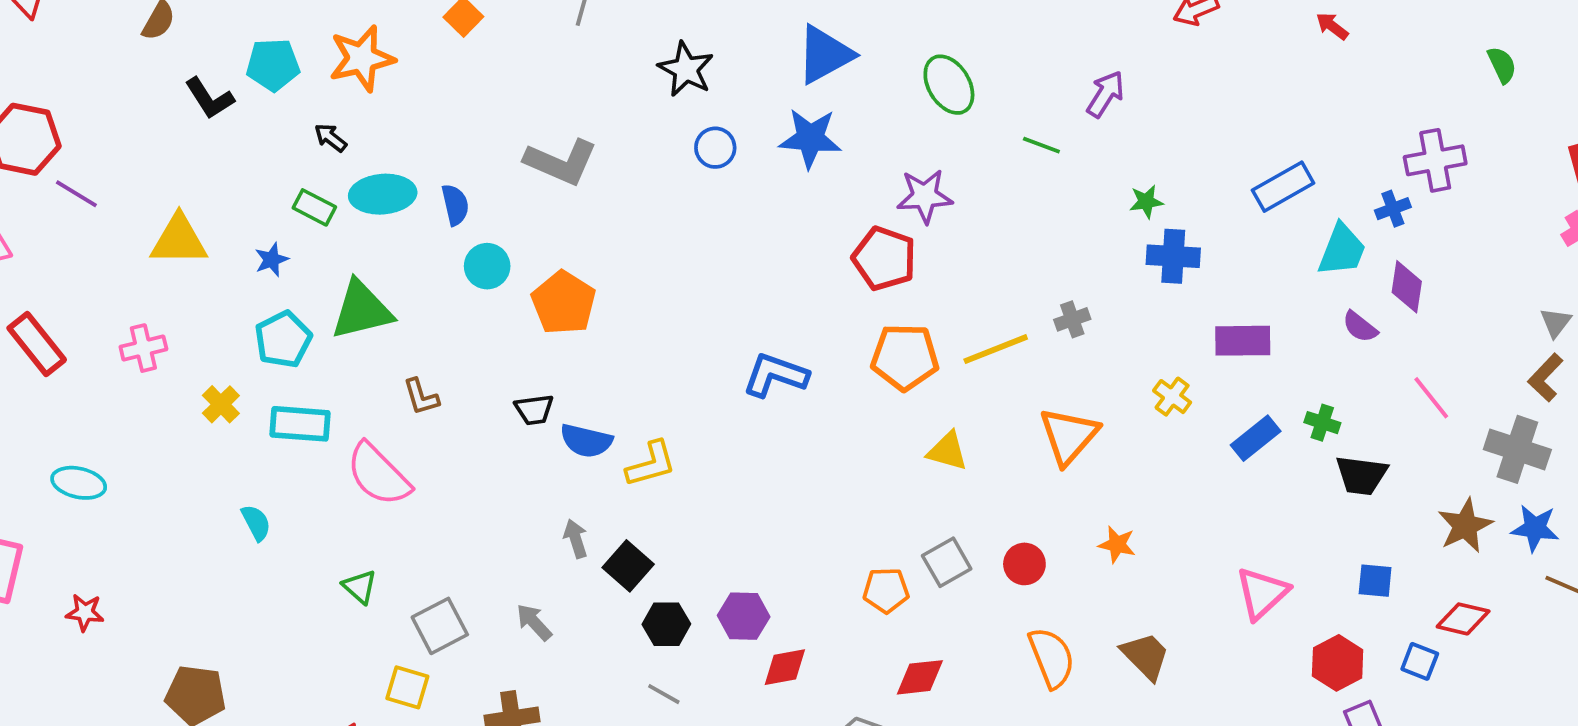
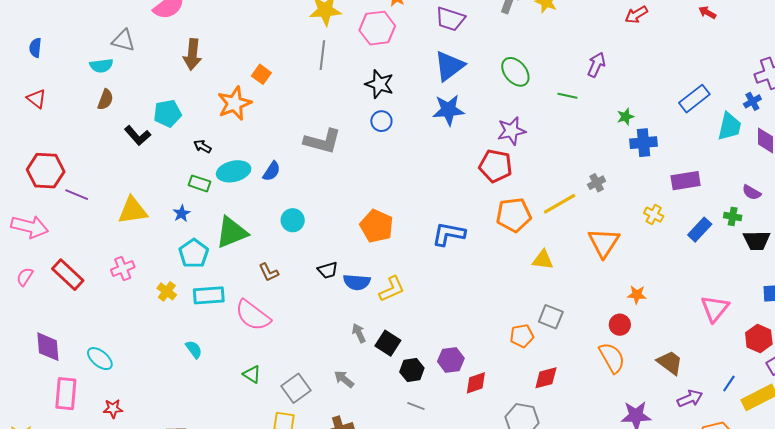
orange star: (362, 58) -> (234, 103), moved
blue circle: (715, 148) -> (381, 121), moved
blue semicircle: (455, 205) -> (272, 171), turned 55
cyan circle: (487, 266) -> (293, 220), moved
orange pentagon: (564, 303) -> (377, 226), moved
purple semicircle: (1360, 327) -> (752, 192), moved
cyan ellipse: (79, 483) -> (100, 359), moved, turned 36
gray square: (947, 562) -> (551, 317), turned -30
red circle: (1024, 564) -> (620, 325), moved
brown trapezoid: (1145, 656) -> (670, 363), moved

